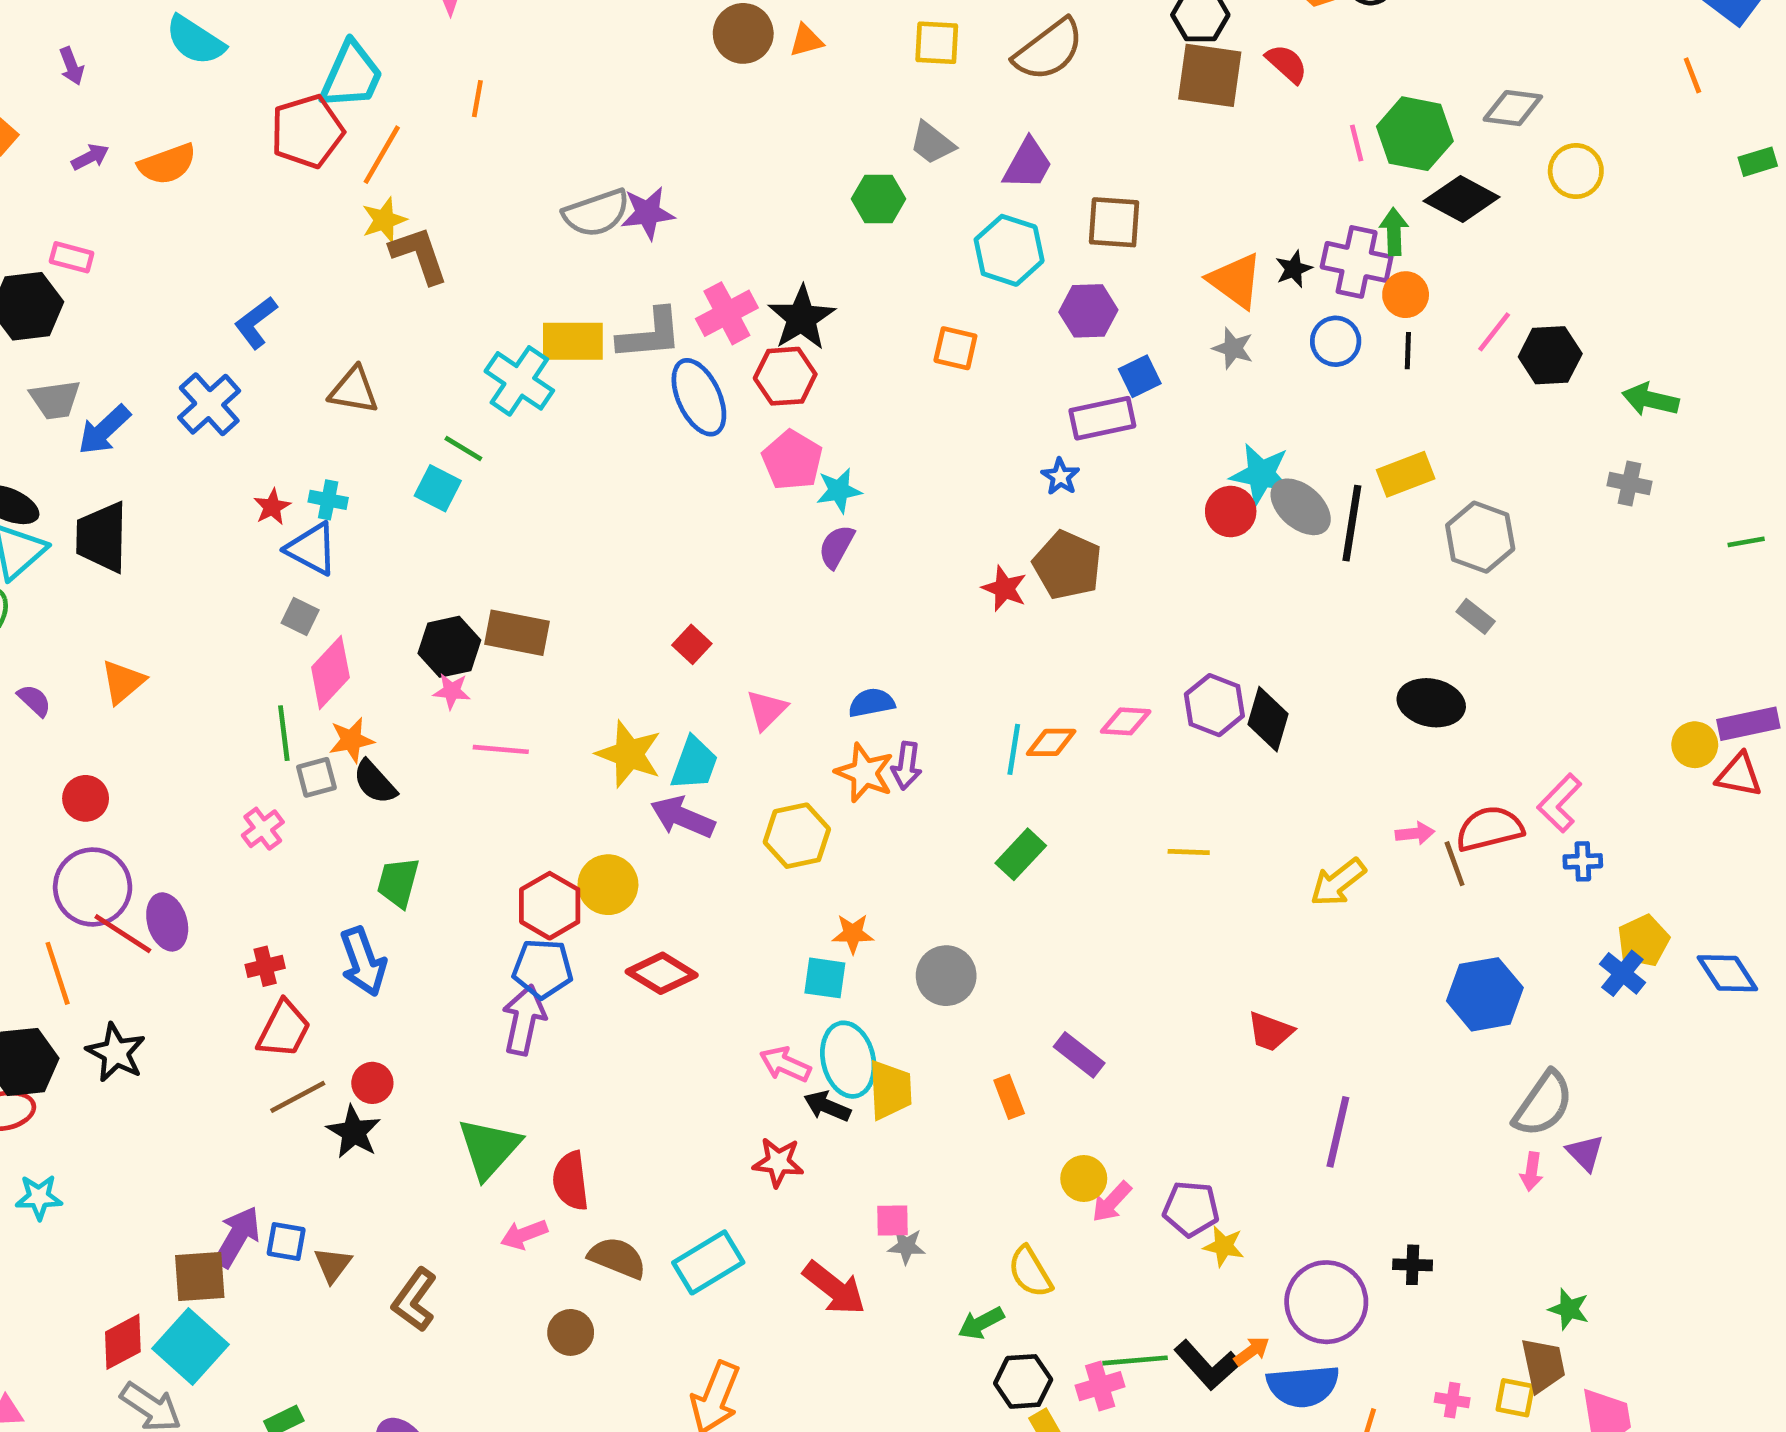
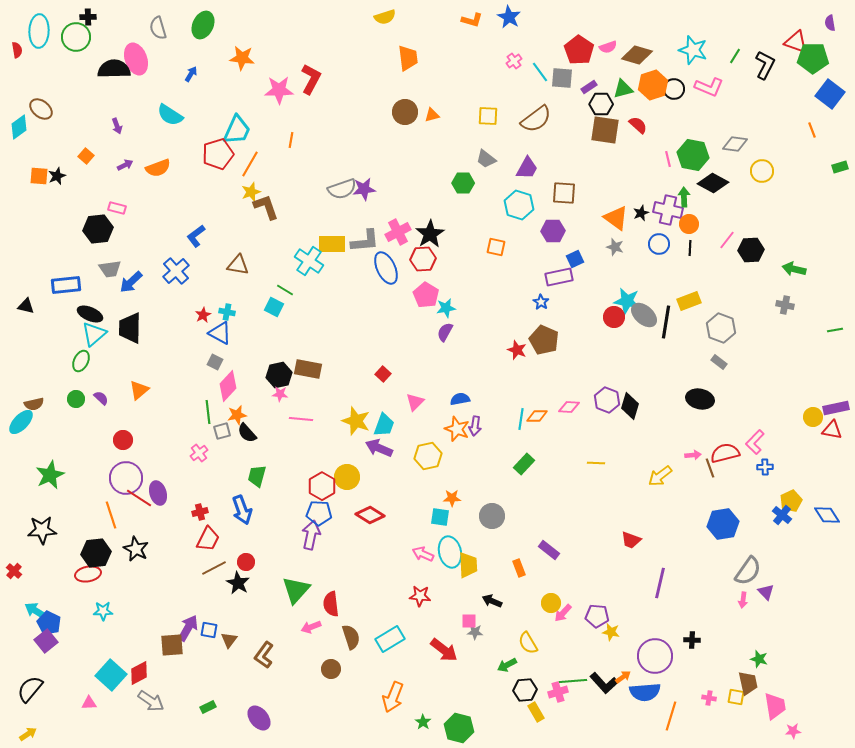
black arrow: (827, 1106) -> (492, 601), moved
brown semicircle: (617, 1258) -> (351, 637), turned 50
cyan square: (190, 1346) -> (111, 675), moved

